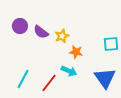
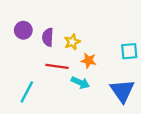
purple semicircle: (41, 32) -> (48, 37), turned 56
red line: (49, 83) -> (57, 66), moved, turned 60

